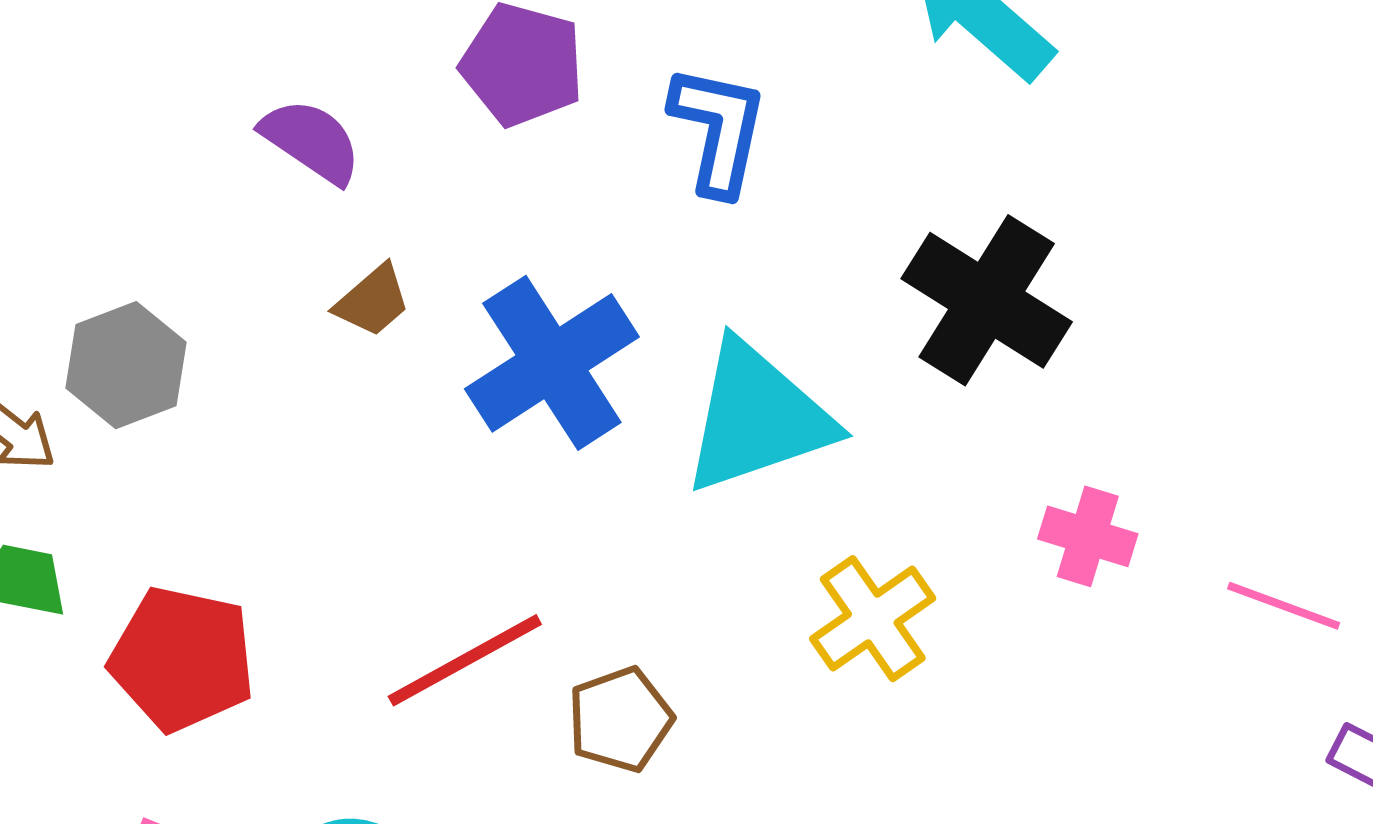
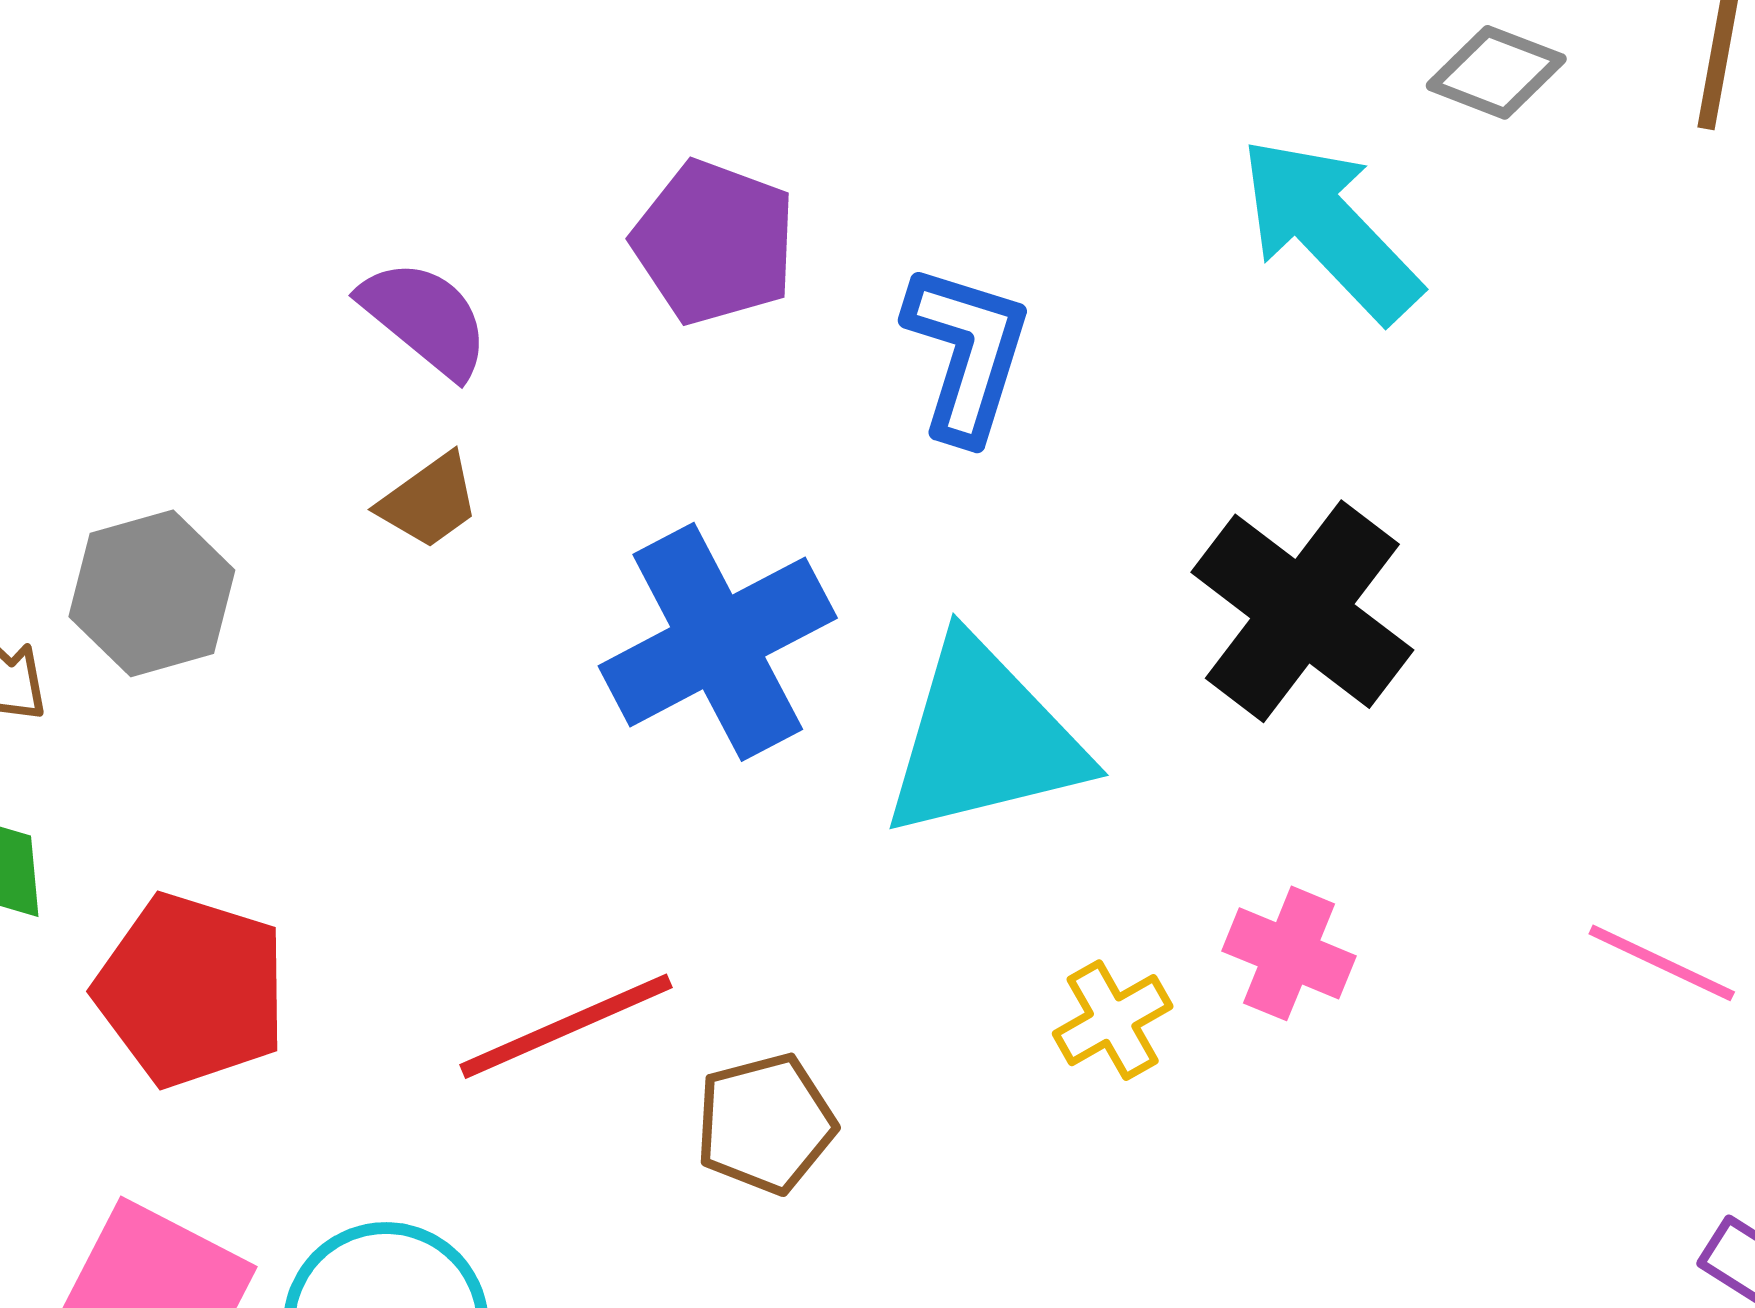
brown trapezoid: (373, 301) -> (429, 501), moved
pink cross: (1088, 536) -> (1289, 953), moved
pink line: (1284, 606) -> (1662, 963), moved
yellow cross: (873, 619) -> (1113, 1020), size x0.7

